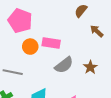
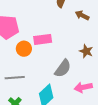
gray semicircle: (64, 65) -> (63, 68), moved

